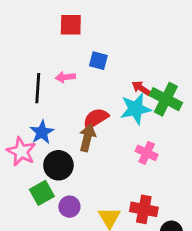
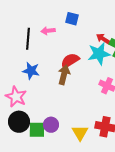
blue star: (42, 132) -> (31, 71), turned -30
pink star: (21, 152) -> (16, 97), moved
black circle: (58, 165) -> (19, 122), moved
green square: (42, 193) -> (37, 130), moved, turned 30

